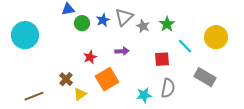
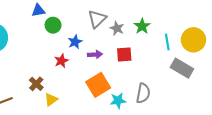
blue star: (103, 20) -> (75, 42), moved
cyan line: (185, 46) -> (167, 42), moved, turned 35
red square: (162, 59) -> (124, 54), moved
gray rectangle: (205, 77) -> (182, 68), moved
orange square: (107, 79) -> (98, 85), moved

